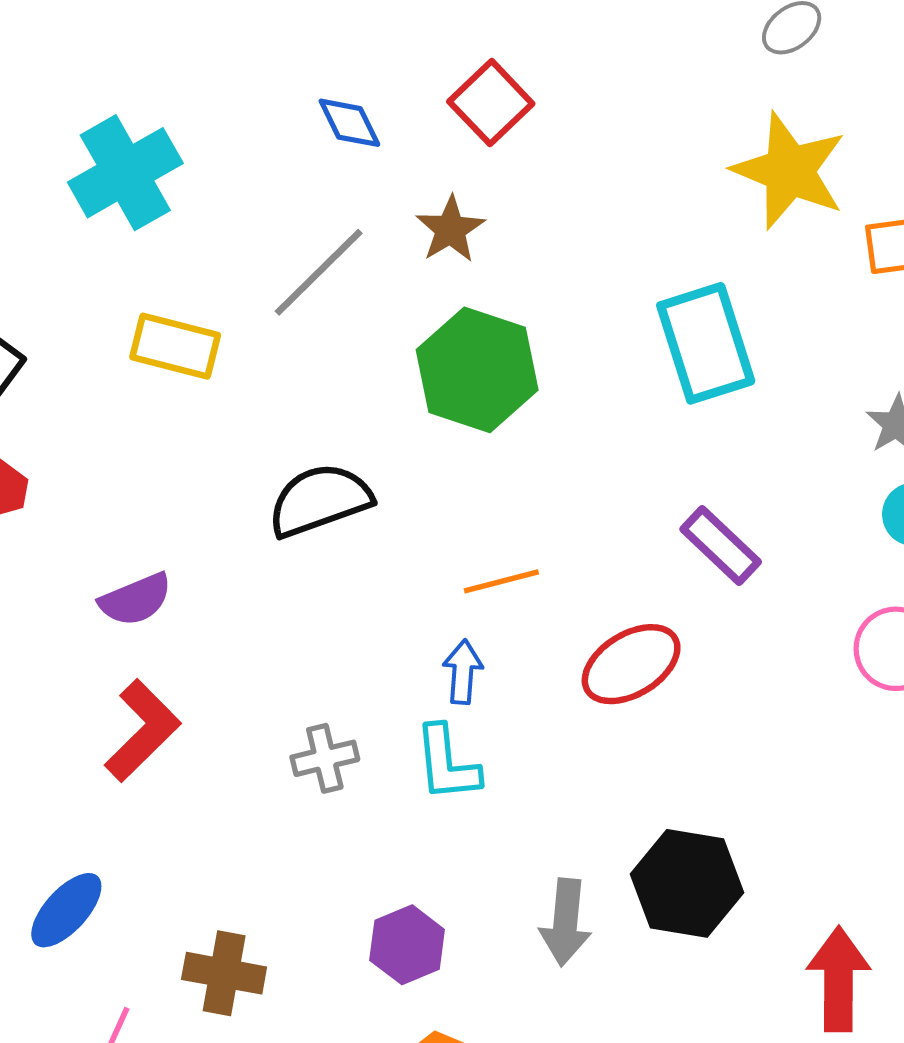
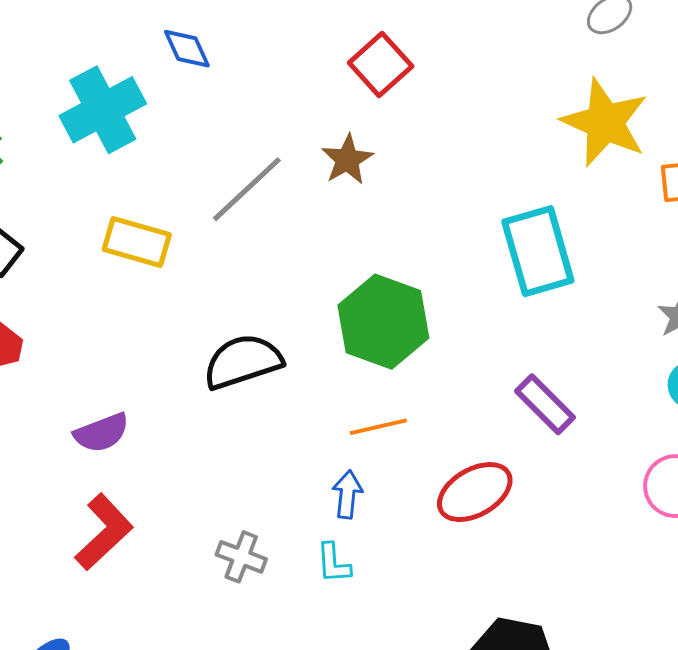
blue diamond: (349, 123) -> (187, 49), moved
green hexagon: (477, 370) -> (383, 322), moved
gray cross: (325, 758) -> (241, 557), turned 33
cyan L-shape: (447, 763) -> (333, 563), size x0.7

